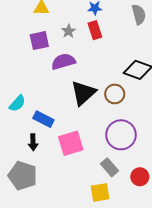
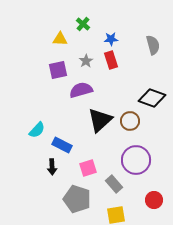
pink square: (71, 143) -> (88, 168), size x0.7
gray rectangle: (109, 167) -> (114, 184), moved
gray pentagon: (23, 176) -> (77, 199), moved

